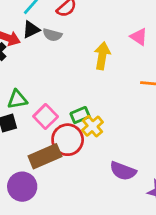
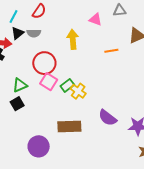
pink square: (46, 116) -> (49, 82), moved
red circle: (68, 140) -> (44, 63), moved
brown rectangle: (45, 156) -> (69, 126), moved, turned 35
purple semicircle: (123, 171) -> (108, 118), turned 30

